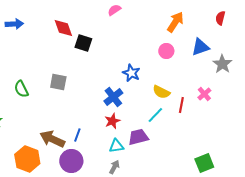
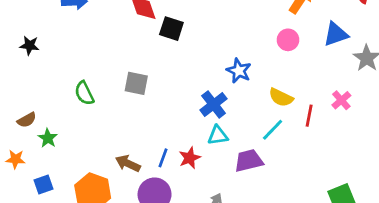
red star: (112, 121) -> (190, 158), moved
brown arrow: (52, 139) -> (128, 163), size x0.7
cyan triangle: (116, 146) -> (218, 135), moved

